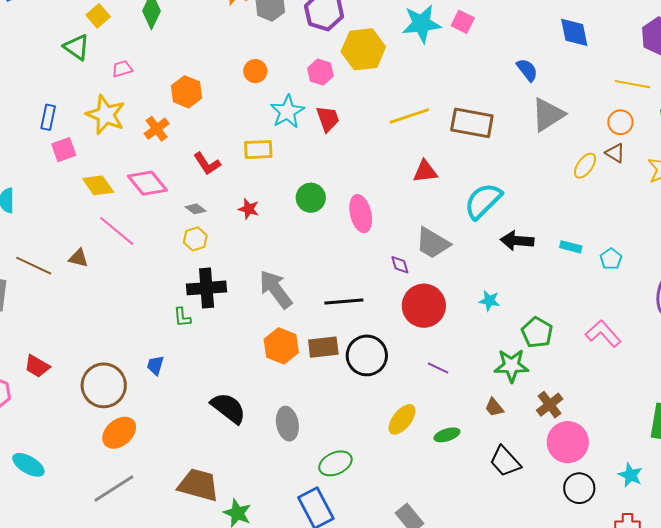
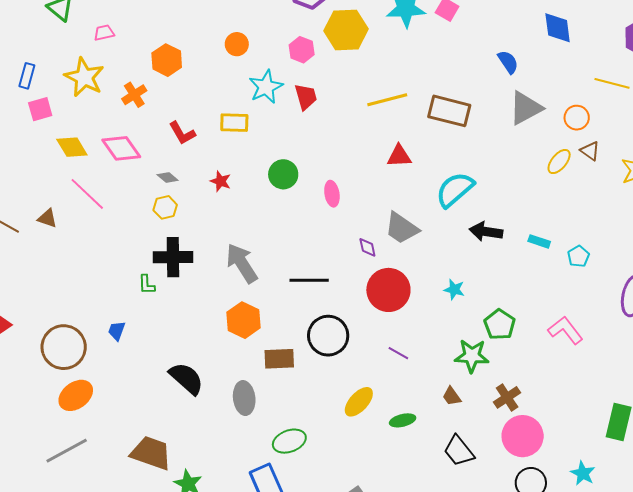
orange circle: (620, 122) -> (577, 118), moved
pink ellipse: (361, 214) -> (332, 194), size x0.7
brown rectangle: (323, 347) -> (279, 359), moved

